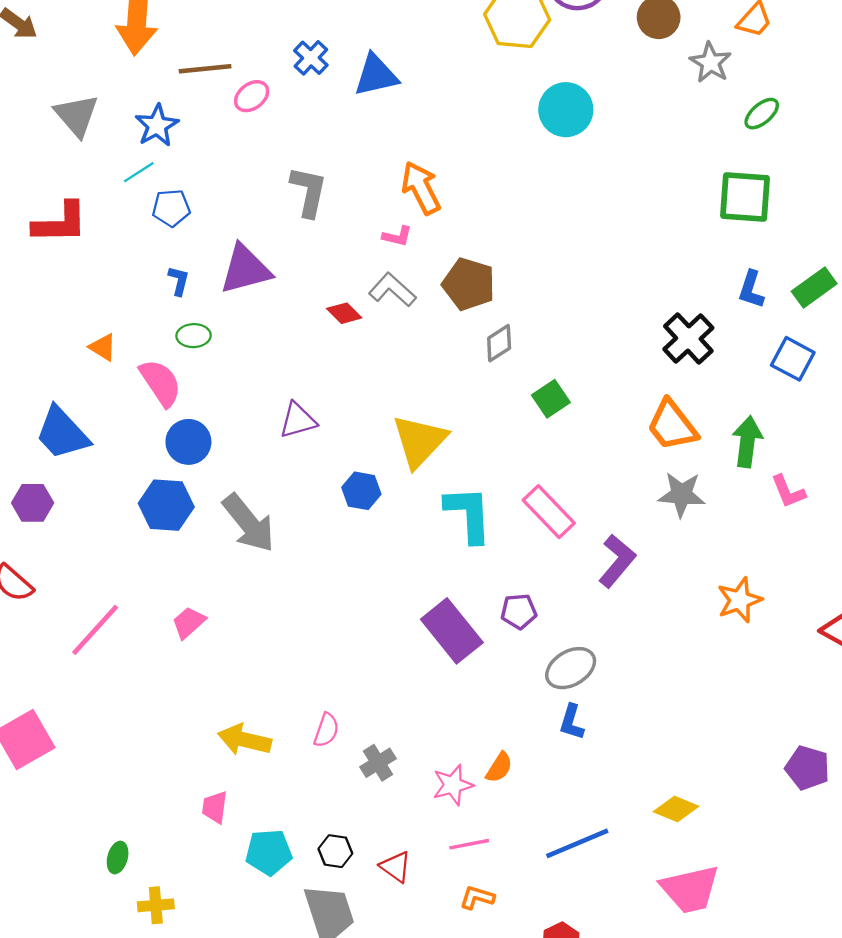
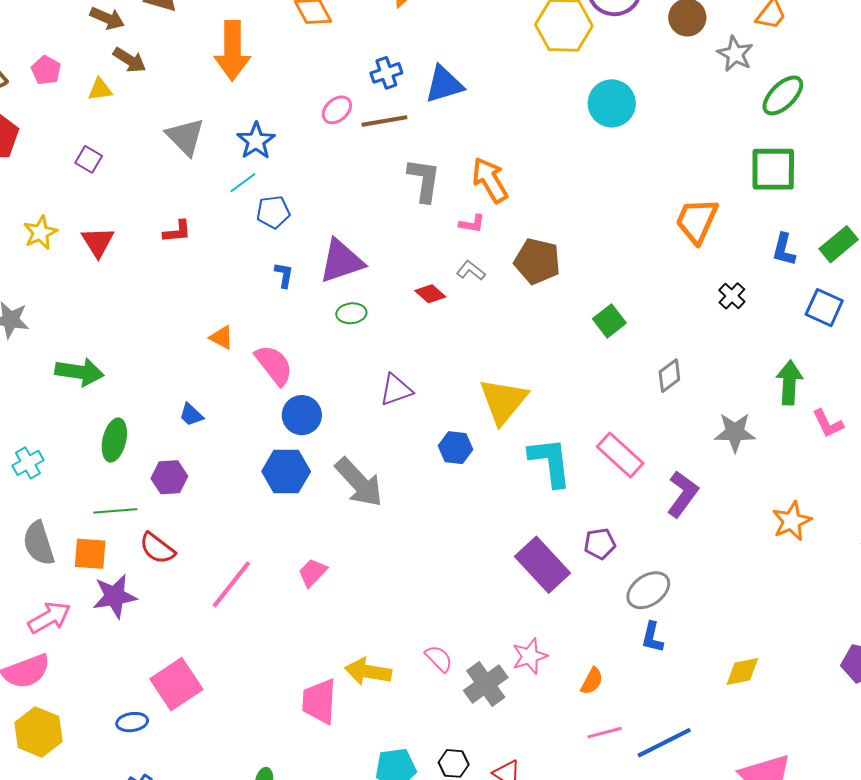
blue cross: (311, 58) -> (386, 73), turned 32
brown line: (205, 69) -> (384, 121), moved
green ellipse: (762, 114) -> (783, 95), size x1.4
gray L-shape: (309, 191) -> (424, 180), moved
red L-shape: (60, 223) -> (177, 231), size x0.6
gray L-shape: (392, 290) -> (471, 271), size x0.7
green ellipse: (194, 336) -> (351, 313), moved
black cross: (688, 339) -> (732, 296), size x0.6
gray diamond: (499, 343) -> (669, 376), moved
green square: (551, 399) -> (609, 321), moved
orange trapezoid: (672, 425) -> (697, 221), moved, turned 66
blue trapezoid: (62, 433) -> (191, 415), size x0.5
pink semicircle: (326, 730) -> (439, 658), turned -60
gray cross: (378, 763) -> (486, 684), size x1.4
pink star: (453, 785) -> (530, 656), moved
pink trapezoid: (215, 807) -> (319, 701), moved, size x1.6
yellow diamond: (676, 809) -> (742, 672), moved, turned -30
pink line: (469, 844) -> (605, 733), moved

